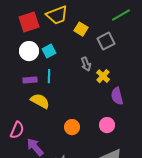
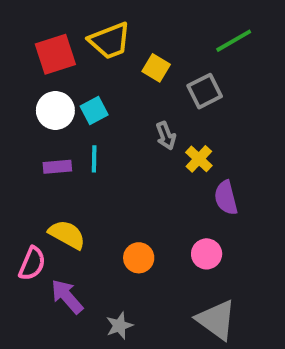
yellow semicircle: (40, 101) -> (67, 235), moved

